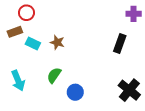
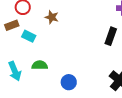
brown star: (57, 42) -> (52, 17), moved
green semicircle: (54, 75) -> (40, 65), moved, turned 56

